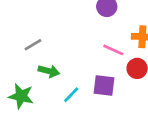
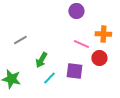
green arrow: (49, 71) -> (41, 60), moved, turned 105

